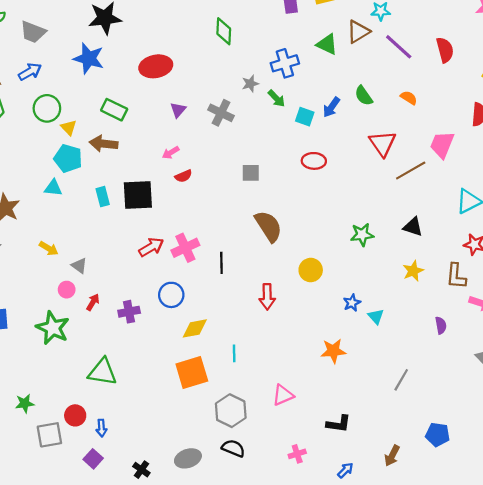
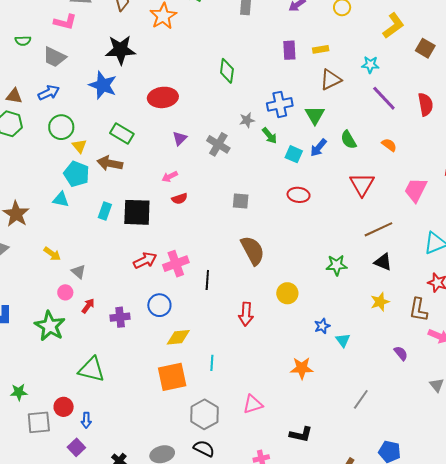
brown triangle: (358, 32) -> (331, 80), moved
green triangle: (327, 44) -> (315, 115), moved, turned 30
brown line: (411, 170) -> (378, 229), moved
cyan rectangle: (103, 197) -> (105, 211), turned 30
purple semicircle: (441, 325) -> (401, 353), turned -35

